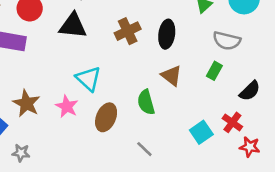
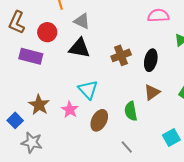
brown triangle: (171, 76) -> (152, 92), turned 42
gray star: (21, 153) -> (32, 142), size x1.5

